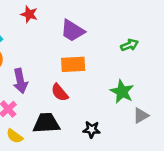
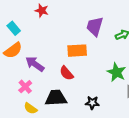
purple trapezoid: (73, 31) -> (95, 26), moved, turned 75
purple arrow: (20, 81) -> (35, 64), turned 138

